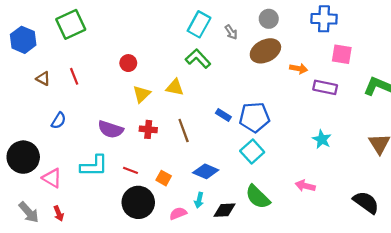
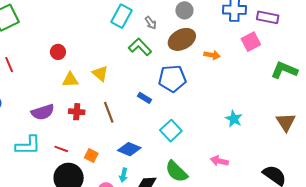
pink square: (342, 54) -> (251, 42), turned -36
green L-shape: (198, 59) -> (140, 47), moved
yellow triangle: (175, 87) -> (100, 73), turned 30
purple rectangle: (325, 87) -> (268, 17), moved
yellow triangle: (142, 94) -> (70, 80), turned 42
blue pentagon: (254, 117) -> (172, 79), moved
purple semicircle: (111, 129) -> (43, 112), turned -35

